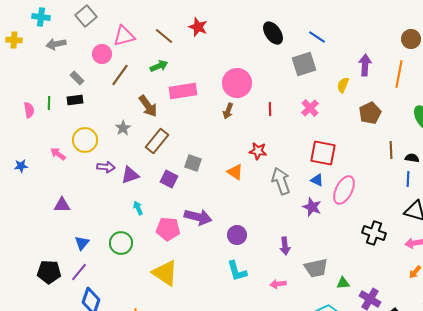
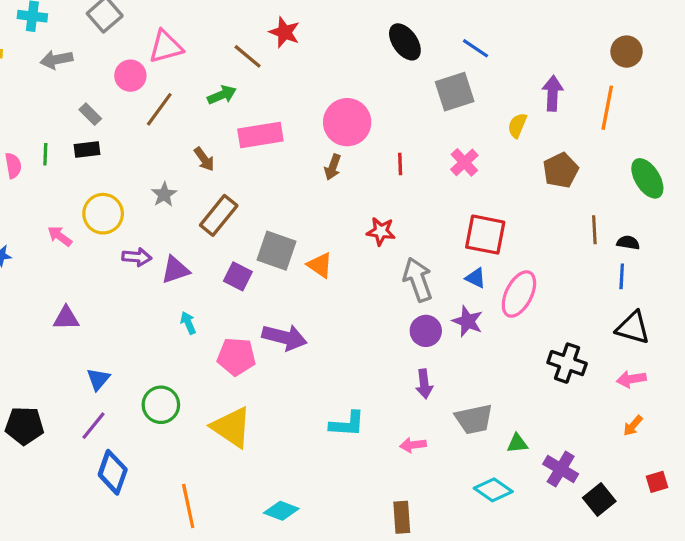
brown line: (164, 36) -> (248, 56), moved
brown arrow: (148, 106) -> (204, 159), size x0.7
gray square: (193, 163) -> (276, 251), size x1.4
orange triangle: (235, 172) -> (320, 265), moved
purple circle: (237, 235) -> (426, 331), moved
green circle: (121, 243) -> (161, 405), moved
cyan L-shape: (237, 271) -> (347, 424), turned -70
black pentagon: (49, 272) -> (24, 426), moved

